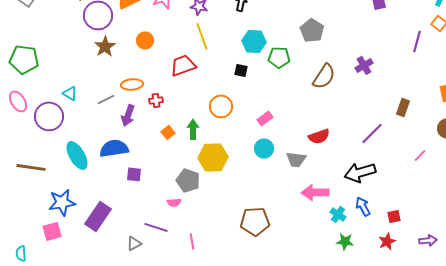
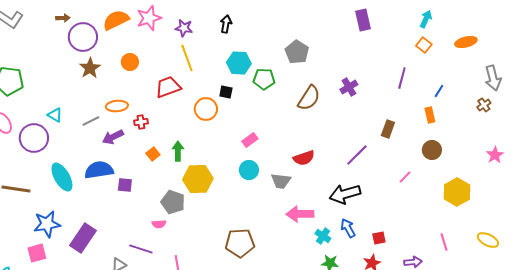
purple line: (417, 41) -> (402, 78), moved
orange circle: (221, 106) -> (206, 109), moved
purple arrow: (128, 115) -> (113, 137), turned 45
purple square: (134, 174) -> (125, 185), moved

